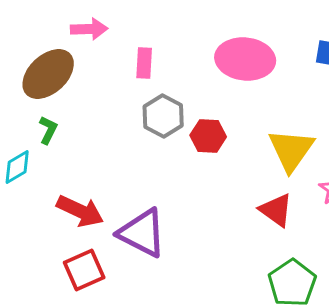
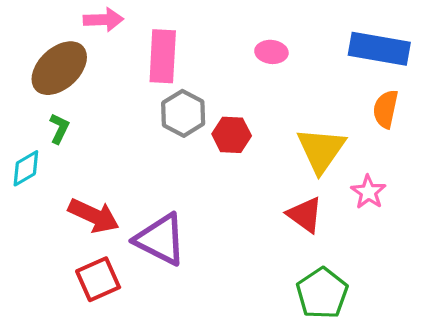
pink ellipse: (245, 59) -> (271, 52), size x0.5
pink rectangle: (144, 63) -> (163, 56), size x1.6

